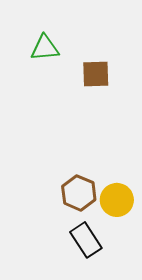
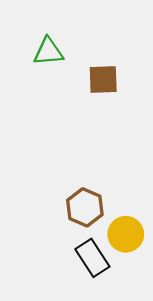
yellow circle: (117, 200) -> (126, 234), moved

